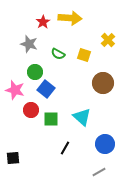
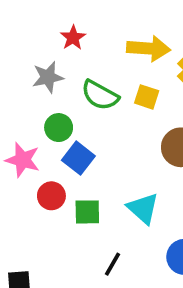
yellow arrow: (70, 18) -> (148, 48), moved
gray star: (29, 44) -> (48, 77), turned -30
green semicircle: (58, 54) -> (100, 95), size x1.5

